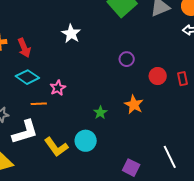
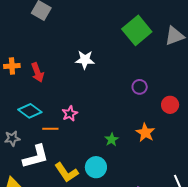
white star: (71, 34) -> (85, 60), turned -30
cyan diamond: (27, 77) -> (30, 111), moved

